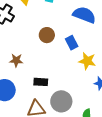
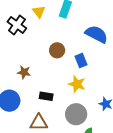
yellow star: (87, 61) -> (77, 84), moved
gray circle: (61, 101) -> (76, 114), moved

